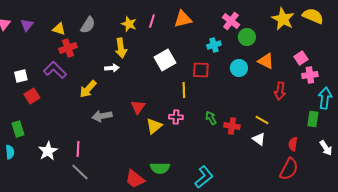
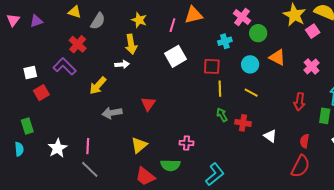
pink line: (152, 21) -> (172, 25), moved
purple triangle: (27, 25) -> (36, 21), turned 32
yellow triangle: (59, 29) -> (75, 12), moved
red cross: (68, 48) -> (78, 44), turned -30
pink square: (301, 58) -> (313, 31), moved
pink cross: (310, 75) -> (312, 66), moved, turned -35
yellow line: (184, 90) -> (220, 89), moved
red arrow: (280, 91) -> (299, 102), moved
pink cross: (176, 117) -> (187, 143), moved
yellow line: (262, 120) -> (251, 93), moved
yellow triangle: (154, 126) -> (139, 145), moved

